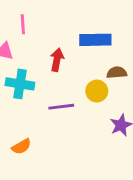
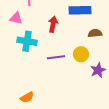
yellow circle: (97, 91) -> (81, 54), moved
orange semicircle: (21, 146) -> (27, 97), moved

